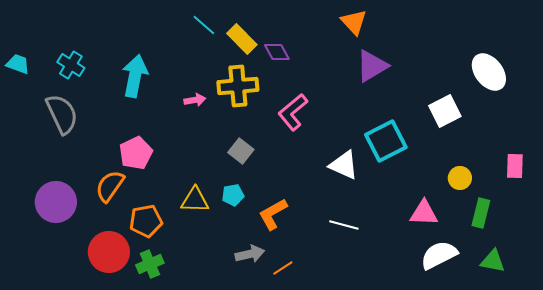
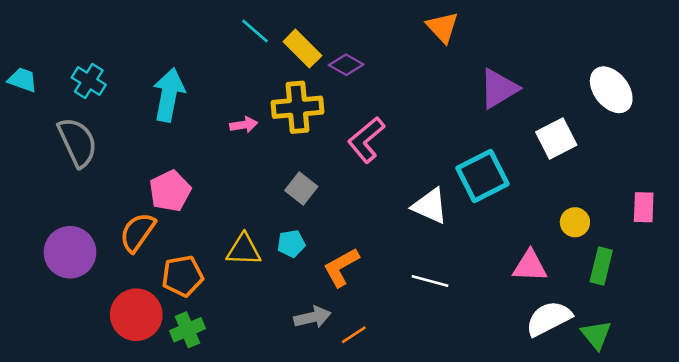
purple diamond: (277, 52) -> (346, 65), turned -32
purple triangle: (372, 66) -> (499, 89), moved
green triangle: (493, 261) -> (596, 335), moved, turned 40

